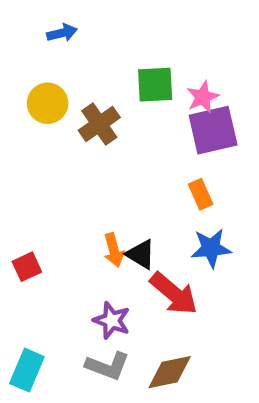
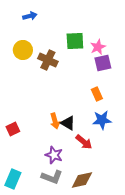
brown cross: (99, 124) -> (48, 60), turned -30
purple square: (213, 130) -> (103, 63), size x0.7
red arrow: (174, 294) -> (84, 142), size x0.7

